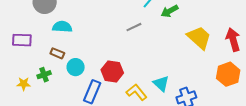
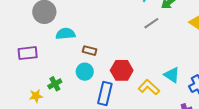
gray line: (134, 27) -> (151, 23), moved
brown rectangle: (57, 53) -> (90, 51), moved

